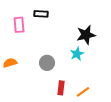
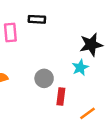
red rectangle: (61, 88) -> (61, 96), moved

